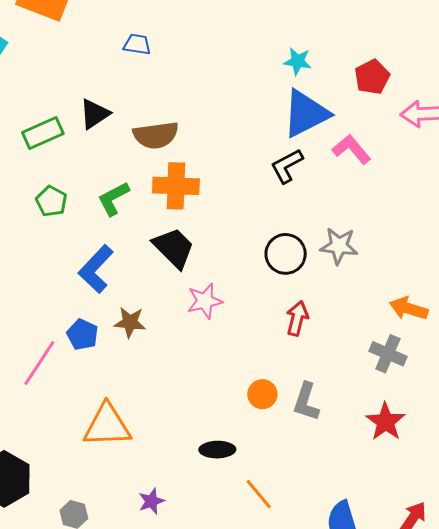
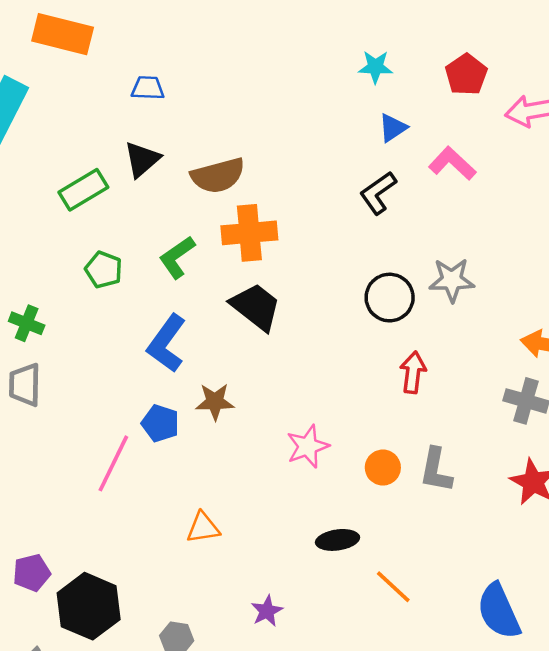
blue trapezoid: (137, 44) -> (148, 88), moved
blue triangle: (306, 114) -> (393, 128), size x0.5
pink star: (205, 301) -> (308, 446), moved
orange triangle: (107, 426) -> (203, 528), size x0.6

